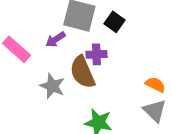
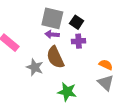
purple arrow: (55, 40) -> (52, 34), moved, turned 40
purple cross: (96, 54) -> (79, 41), moved

